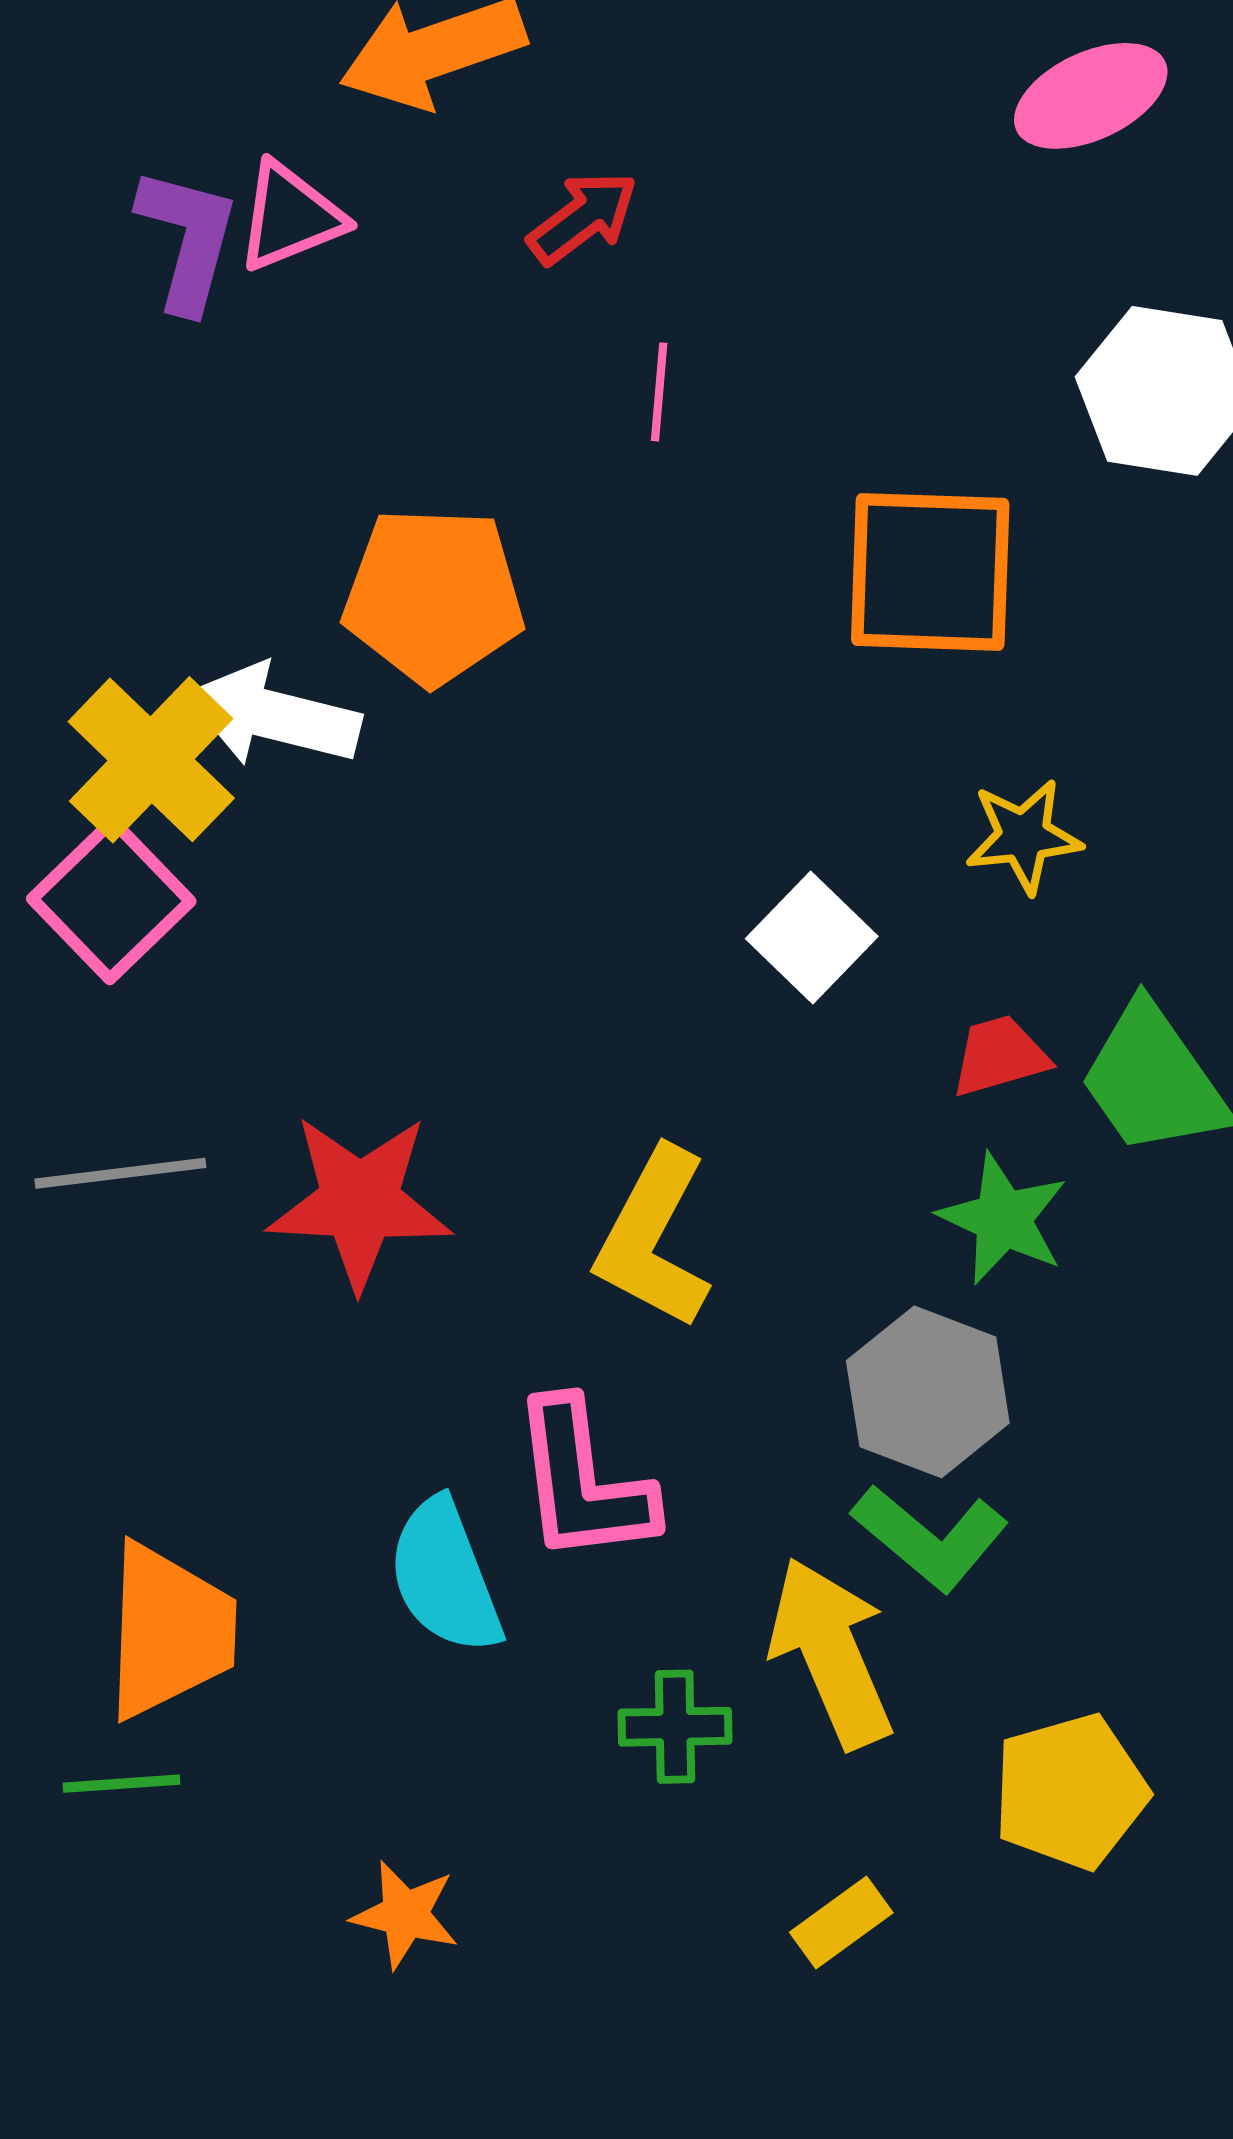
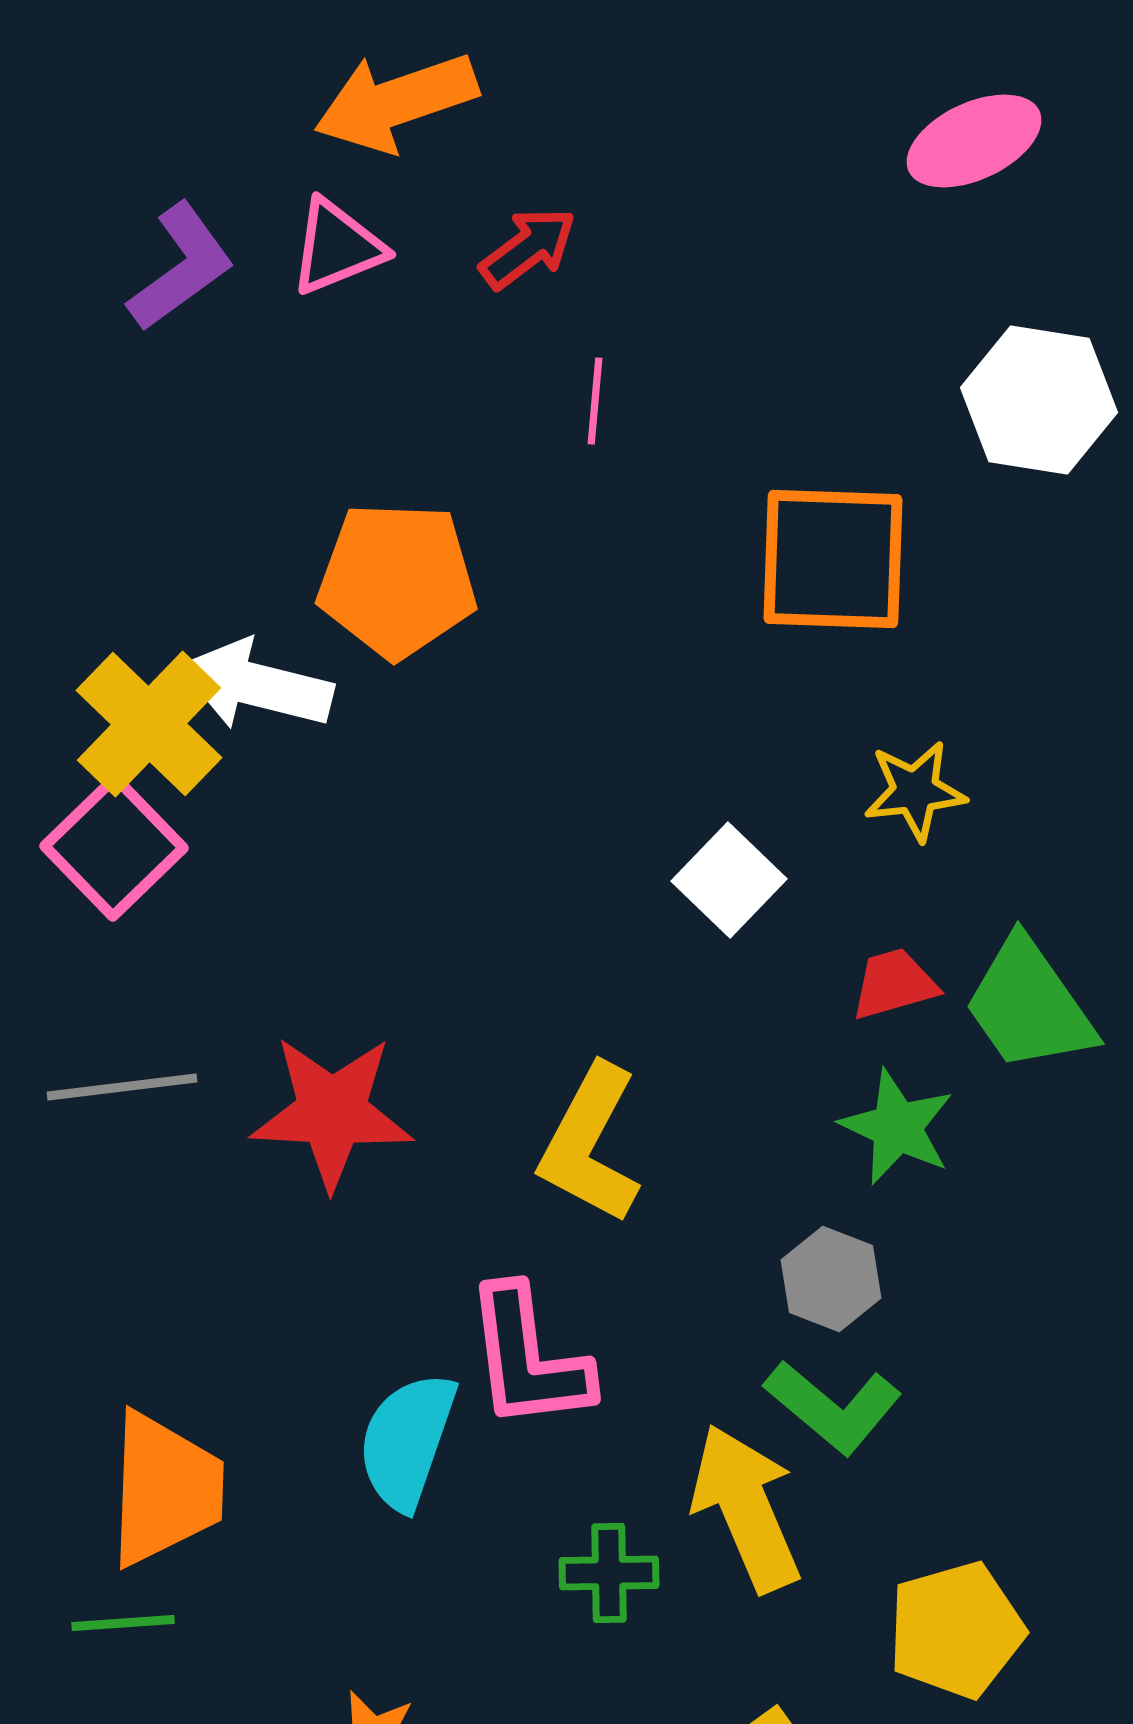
pink triangle: (290, 217) -> (337, 247), moved
purple L-shape: (188, 239) -> (181, 267), turned 39
gray hexagon: (928, 1392) -> (831, 1279), size x0.7
cyan semicircle: (445, 1576) -> (407, 1441), turned 40

